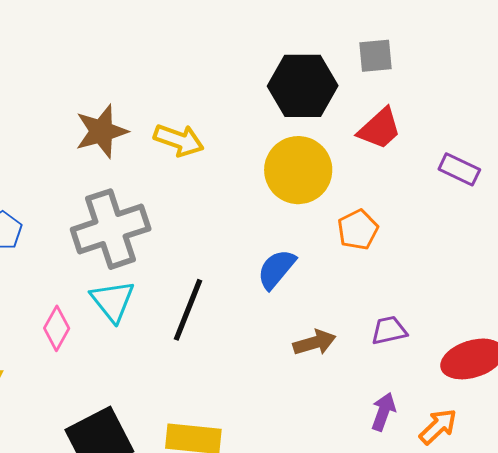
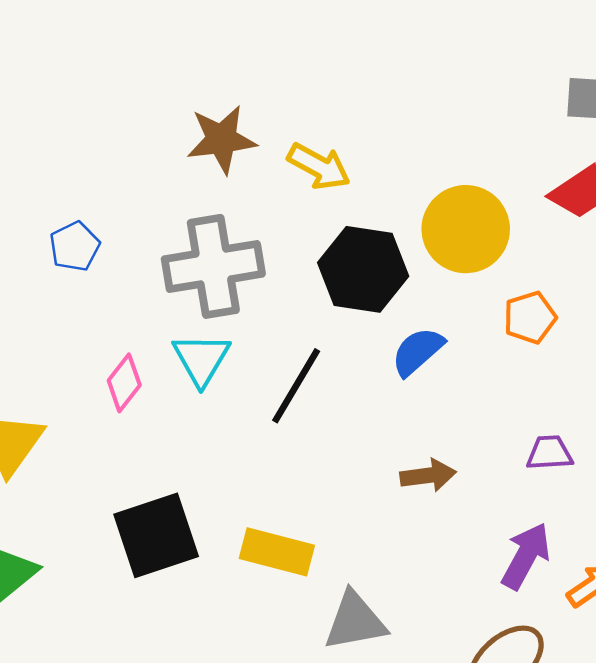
black hexagon: (303, 86) -> (363, 269), moved
brown arrow: (314, 343) -> (428, 475), moved
purple arrow: (383, 412) -> (526, 556), size x1.4

